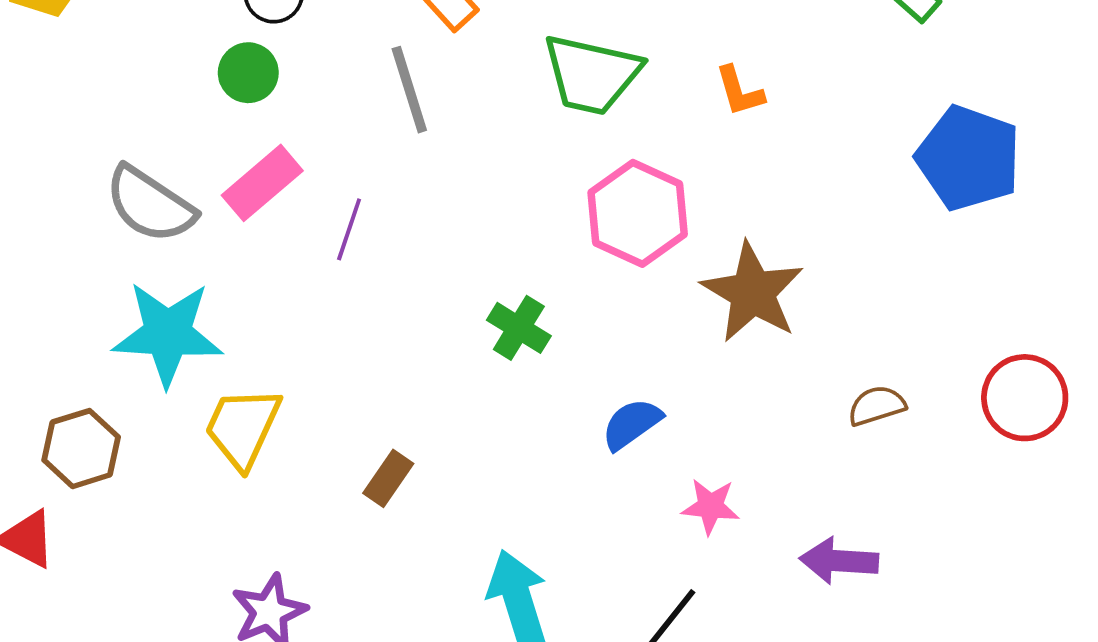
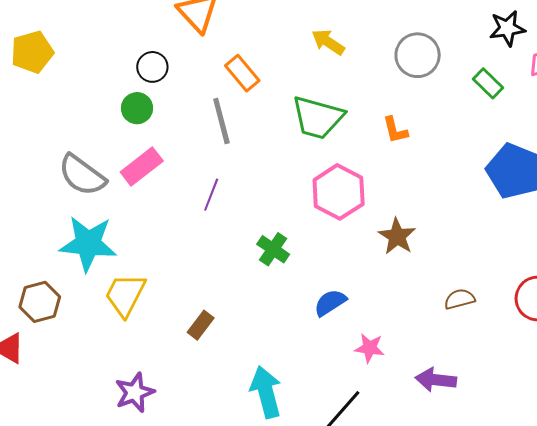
purple line: (349, 229) -> (211, 195), moved
brown star: (753, 292) -> (397, 236), size x0.7

